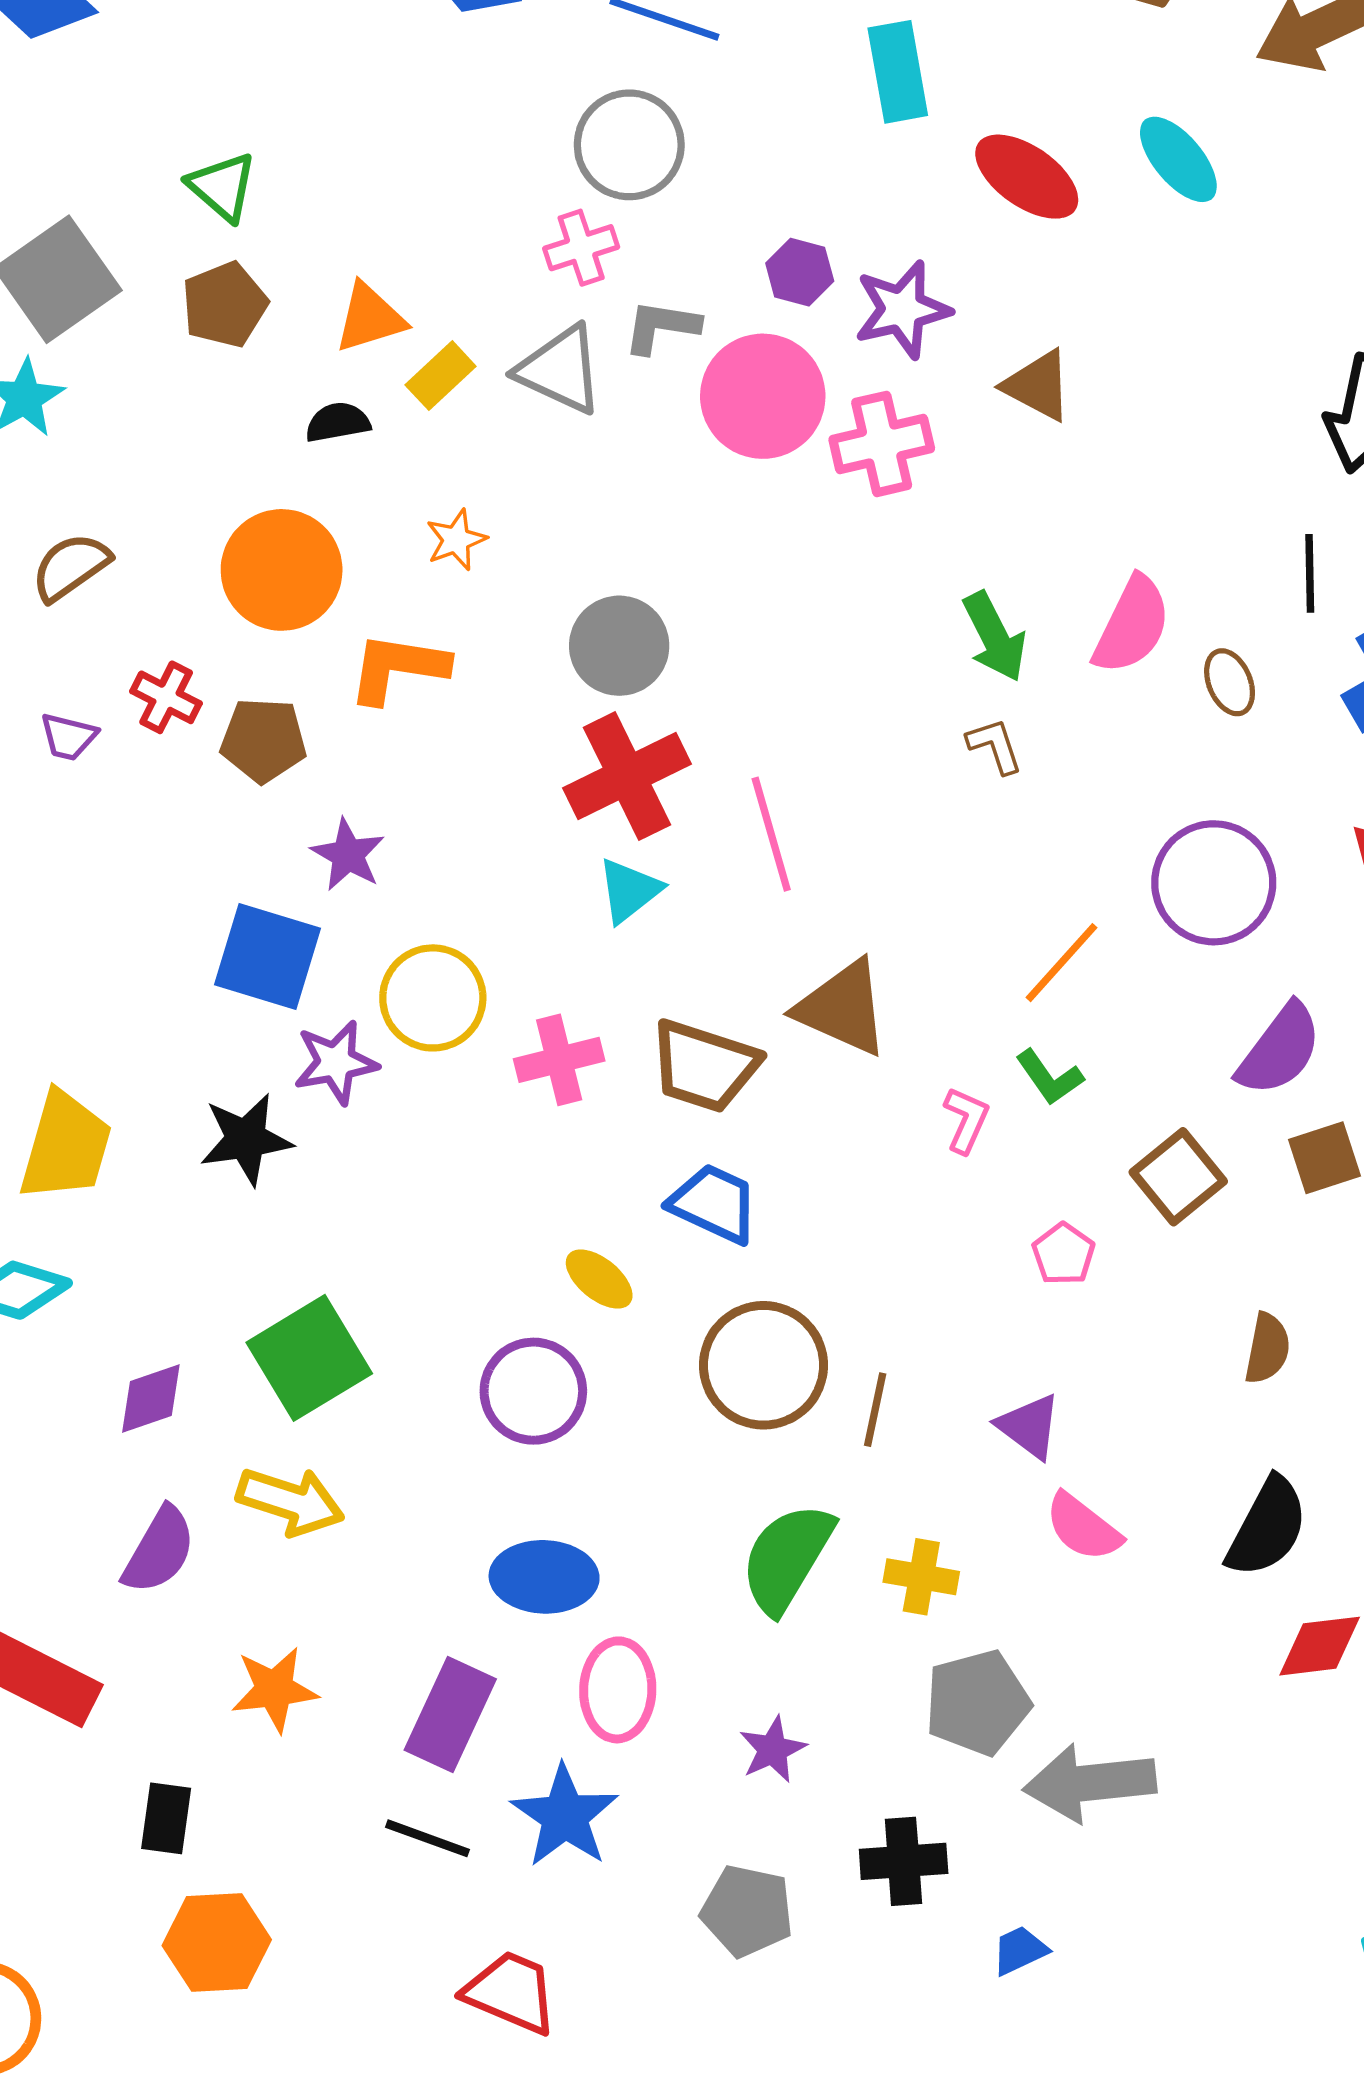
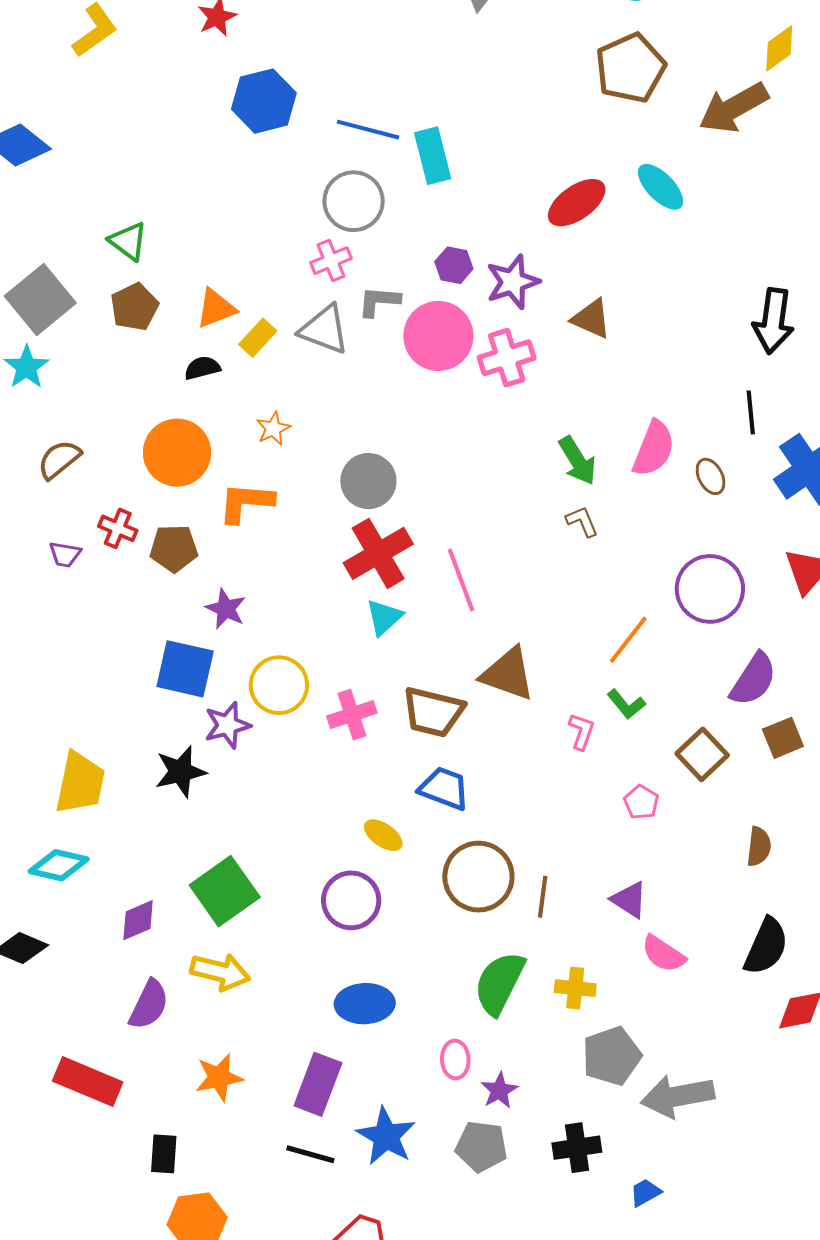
cyan rectangle: (898, 72) -> (433, 156), moved
red ellipse: (1027, 177) -> (577, 203), turned -66
pink ellipse: (618, 1690) -> (455, 1059), moved, size x0.7
gray pentagon: (747, 1911) -> (481, 1146), moved

